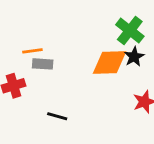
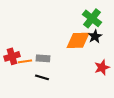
orange line: (32, 51) -> (25, 61), moved
gray rectangle: (43, 64) -> (43, 58), moved

